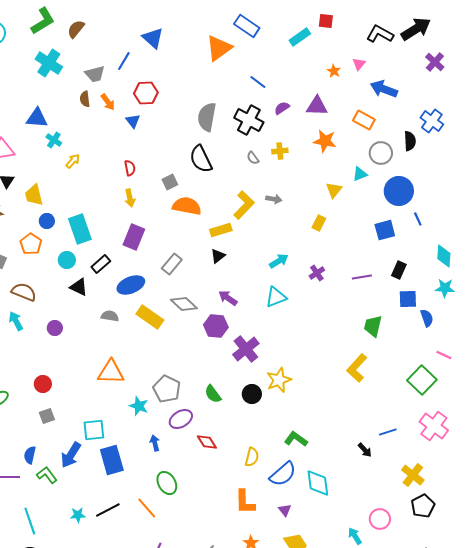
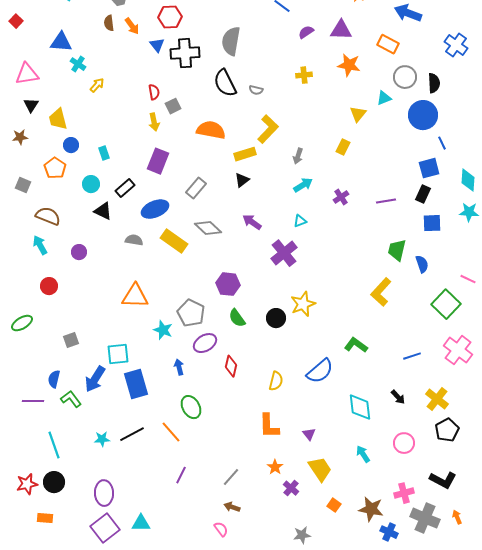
black cross: (249, 120) -> (185, 53), moved, turned -32
black semicircle: (410, 141) -> (434, 83), moved
gray semicircle: (253, 158) -> (256, 90), moved, turned -40
gray square: (170, 182) -> (173, 106), moved
gray arrow: (274, 199) -> (298, 156), moved, turned 98
cyan rectangle: (80, 229) -> (104, 153), size x0.5
blue square: (385, 230) -> (429, 168), moved
cyan triangle: (276, 297) -> (300, 221), size x0.6
blue semicircle: (427, 318) -> (422, 264), moved
purple hexagon: (216, 326) -> (228, 284), moved
purple cross: (246, 349) -> (284, 253), moved
red circle: (43, 384) -> (49, 286), moved
green L-shape: (296, 439) -> (356, 345), moved
red diamond: (207, 442) -> (231, 366), turned 45
black arrow: (365, 450) -> (398, 397), moved
blue semicircle: (283, 474) -> (320, 371), moved
cyan diamond: (318, 483) -> (360, 407), moved
cyan arrow: (355, 536) -> (363, 454), moved

